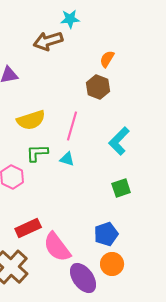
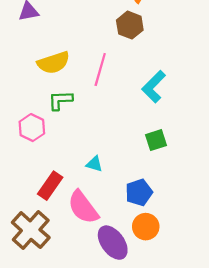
cyan triangle: (67, 159) -> (94, 164), moved
red rectangle: (28, 228) -> (50, 186), turned -30

